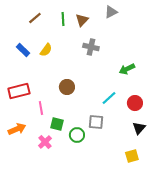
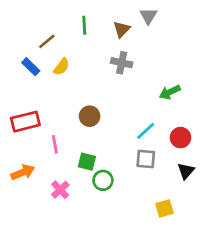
gray triangle: (111, 12) -> (148, 16), turned -32
brown line: (35, 18) -> (47, 41), moved
brown triangle: (82, 20) -> (122, 29), moved
gray square: (96, 122) -> (146, 159), moved
green square: (57, 124) -> (87, 162), moved
yellow square: (132, 156) -> (164, 208), moved

